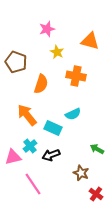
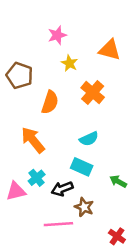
orange cross: (76, 76) -> (93, 92), turned 30
cyan rectangle: (53, 128) -> (82, 167), moved
brown star: (81, 173) -> (84, 207), moved
pink line: (33, 184) -> (58, 224), moved, turned -60

